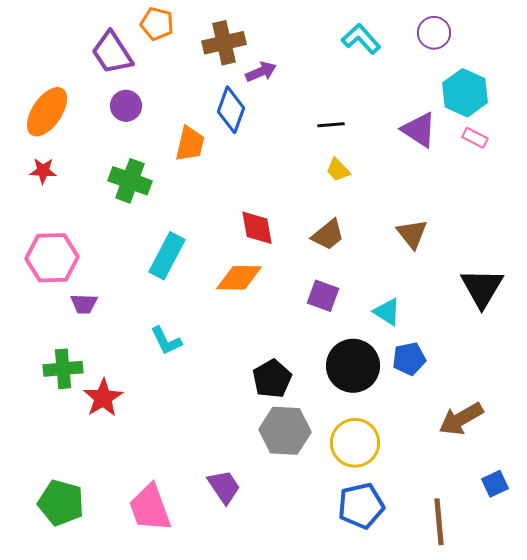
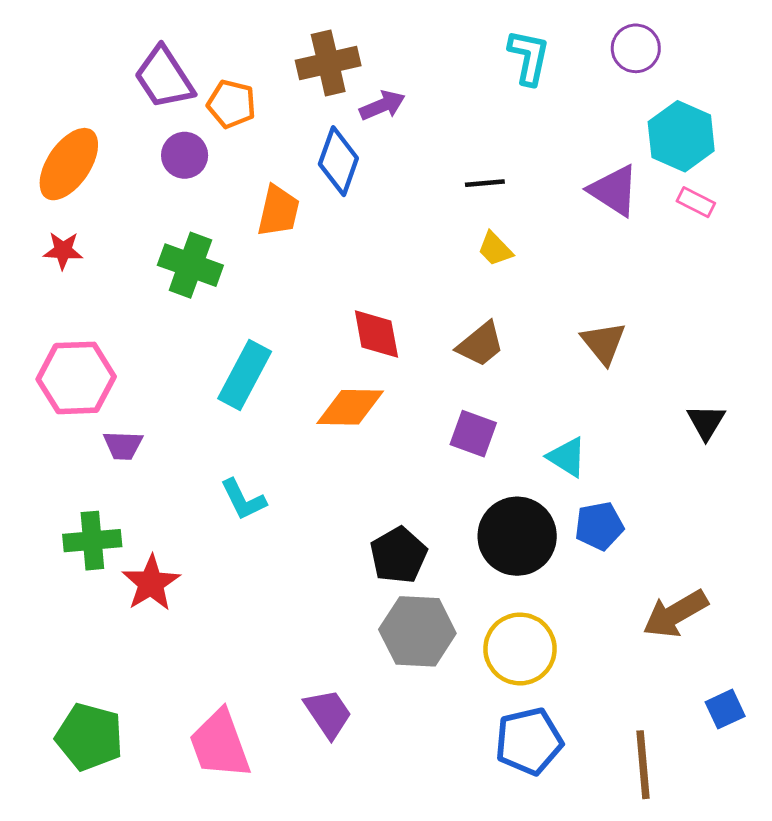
orange pentagon: (157, 24) -> (231, 104), moved
cyan L-shape: (361, 39) -> (529, 57), turned 54
black triangle: (482, 288) -> (706, 422), size x0.6

